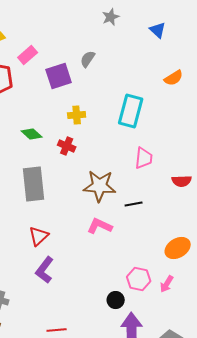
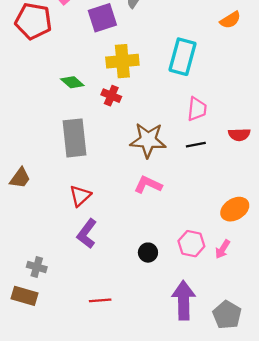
yellow cross: (77, 115) -> (122, 61), size x1.6
black line: (134, 204) -> (196, 145), moved
black circle: (116, 300) -> (148, 253), moved

